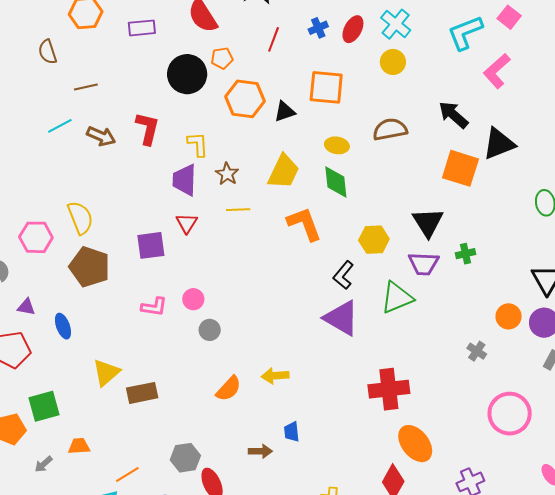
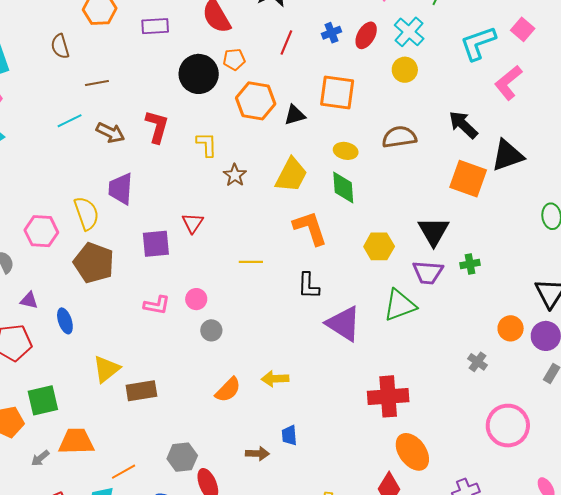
purple trapezoid: (185, 180) -> (121, 189), moved
yellow line: (238, 210) -> (251, 262), moved
black L-shape: (343, 275) -> (308, 286), moved, turned -40
orange trapezoid: (79, 446) -> (76, 441), size x1.6

